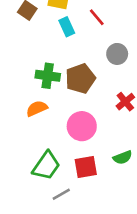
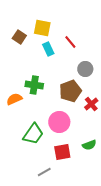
brown pentagon: (80, 78) -> (70, 91), moved
orange semicircle: (37, 108) -> (14, 99), moved
green trapezoid: (46, 166) -> (33, 134), moved

